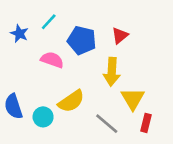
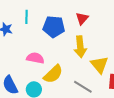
cyan line: (49, 22) -> (26, 17), turned -32
pink semicircle: (52, 60) -> (35, 58), moved

